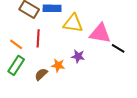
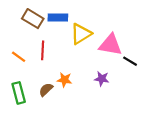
yellow triangle: (73, 23) -> (81, 34), turned -40
purple star: (78, 56) -> (102, 79), moved
green rectangle: (16, 65) -> (19, 93), moved, turned -48

